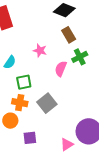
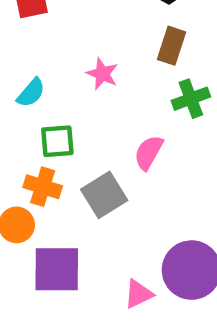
brown rectangle: (69, 35) -> (172, 46), turned 42
pink semicircle: (61, 69) -> (149, 153), moved
purple square: (30, 138) -> (57, 269), size x1.6

